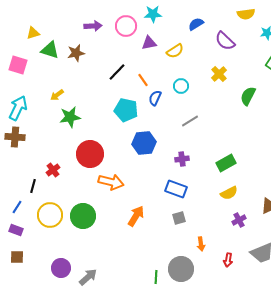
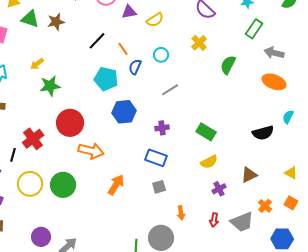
green rectangle: (226, 163) -> (206, 132), turned 60
red cross: (53, 170) -> (33, 139), size x1.5
red arrow: (228, 260) -> (214, 220), moved

